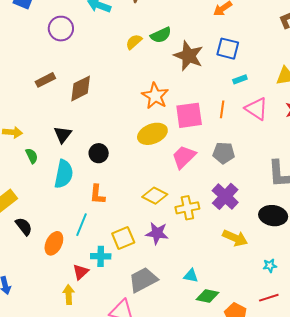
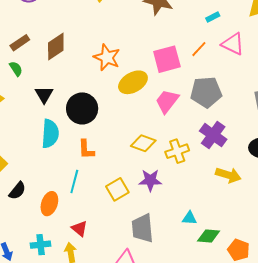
orange star: (155, 96) -> (107, 57), moved
orange line: (222, 109) -> (199, 49), turned 42
black circle: (99, 153) -> (82, 108), size x1.6
gray pentagon: (224, 153) -> (206, 92), size x1.4
green semicircle: (32, 156) -> (16, 69), moved
black semicircle: (24, 226) -> (17, 191), turned 84
cyan cross: (101, 256) -> (41, 245), moved
red triangle: (81, 272) -> (79, 228), turned -30
gray trapezoid: (143, 280) -> (142, 228), turned -60

